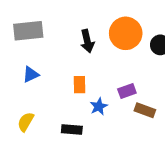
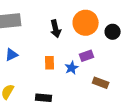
purple rectangle: (127, 91) -> (87, 56), moved
blue star: (99, 106) -> (72, 68), moved

